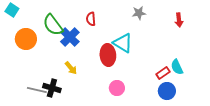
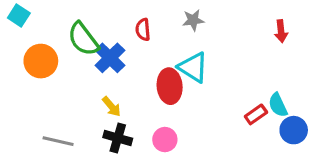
gray star: (139, 13) -> (193, 20), moved
black cross: (52, 88) -> (118, 138), moved
pink circle: (117, 88) -> (165, 140), moved
blue circle: (167, 91) -> (294, 130), moved

